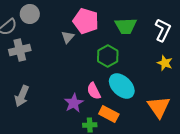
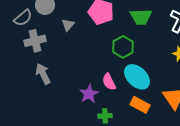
gray triangle: (68, 37) -> (68, 25), moved
gray arrow: (22, 96) -> (43, 74), moved, turned 130
orange rectangle: (109, 114) -> (140, 105), moved

